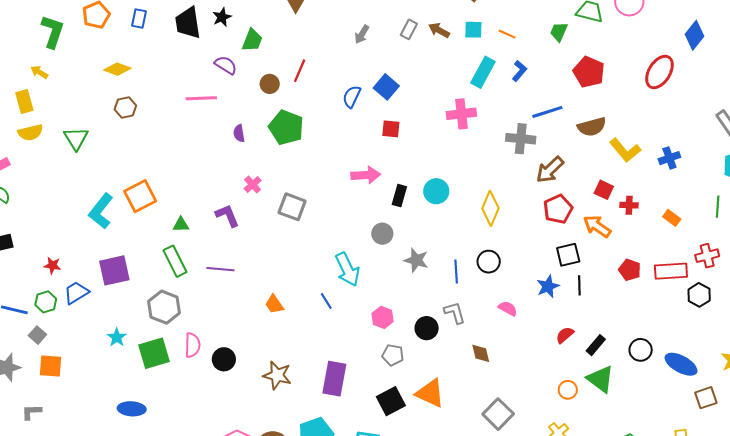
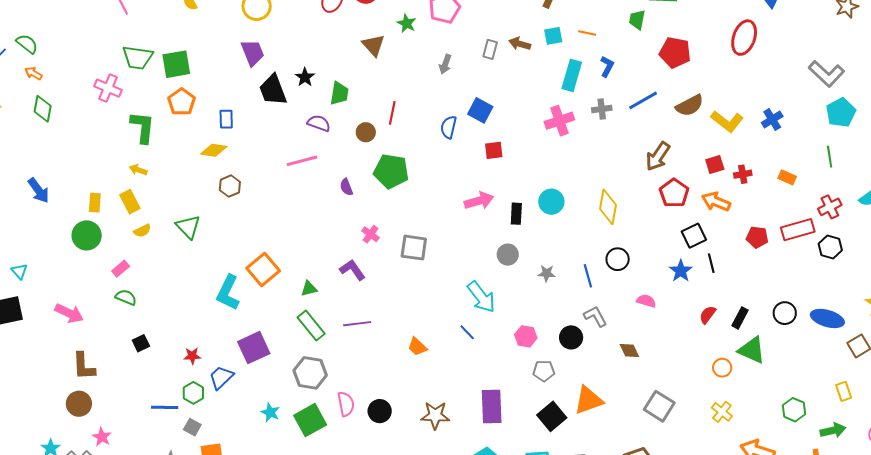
blue rectangle: (139, 19) -> (226, 119), moved
yellow semicircle: (30, 132) -> (142, 231), size x0.7
gray cross: (521, 139) -> (602, 109), moved, size x0.7
red square: (604, 190) -> (715, 165), turned -30
gray star: (416, 260) -> (546, 273), size x0.7
orange triangle: (430, 393) -> (588, 400), turned -32

